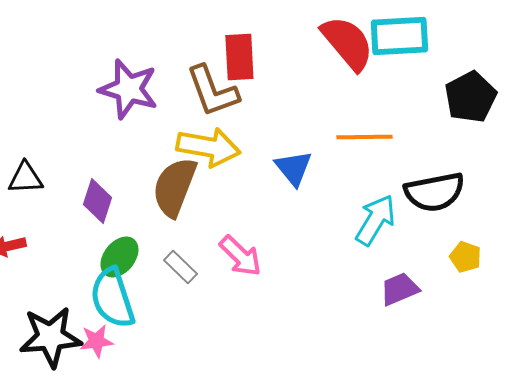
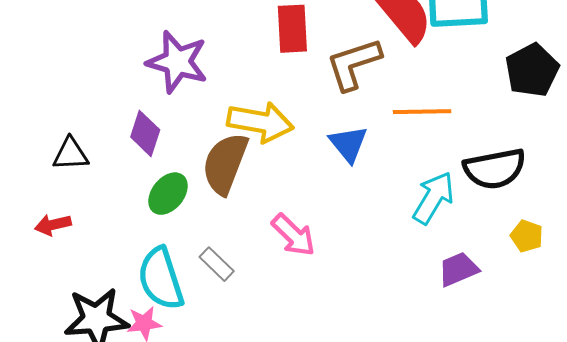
brown L-shape: (212, 91) -> (354, 64), moved, turned 92
purple diamond: (97, 201) -> (145, 133), moved
green ellipse: (119, 257) -> (168, 194), moved
gray rectangle: (180, 267) -> (217, 264), moved

